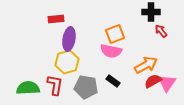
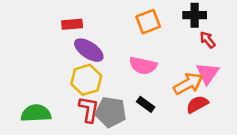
orange square: (115, 34) -> (148, 22), moved
purple ellipse: (69, 39) -> (89, 50), turned -65
pink triangle: (167, 83) -> (208, 73), moved
red L-shape: (55, 85) -> (89, 109), moved

